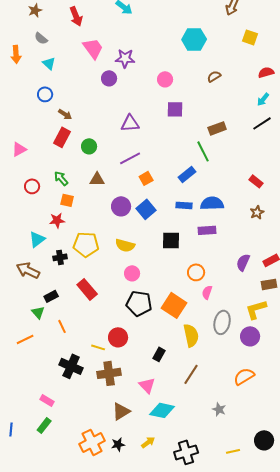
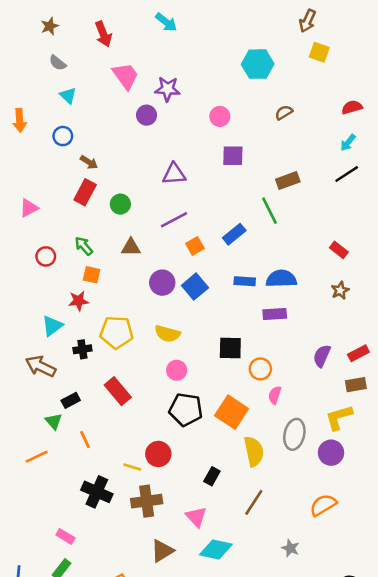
yellow square: (250, 37) -> (319, 52), moved
orange arrow: (16, 54) -> (20, 120), moved
blue rectangle: (187, 174) -> (234, 234), moved
black square: (171, 240) -> (230, 348), moved

